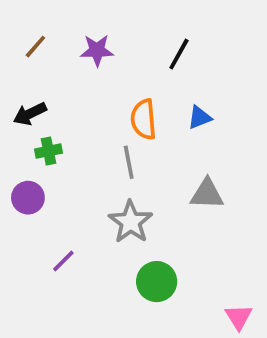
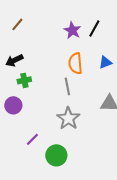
purple star: (97, 50) -> (72, 30), moved, turned 30
green circle: (157, 282) -> (56, 155), moved

